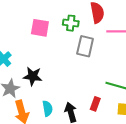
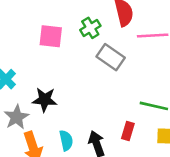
green cross: (71, 23) -> (90, 28), turned -35
gray rectangle: (85, 46) -> (111, 57), turned -65

